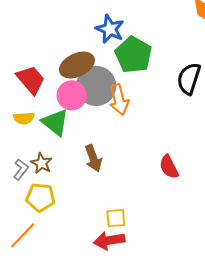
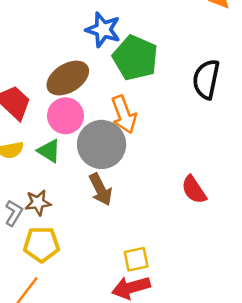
gray circle: (96, 86) -> (102, 144), moved
green triangle: (55, 122) -> (49, 151), size x0.7
brown star: (42, 163) -> (38, 203), turned -30

